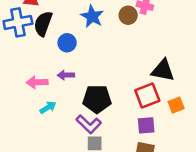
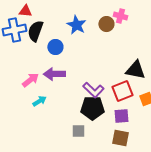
purple arrow: (66, 75) -> (54, 74), size x1.5
pink arrow: (37, 82) -> (30, 80), turned 144
black pentagon: (97, 99) -> (92, 108), moved
purple L-shape: (89, 124) -> (93, 90), moved

